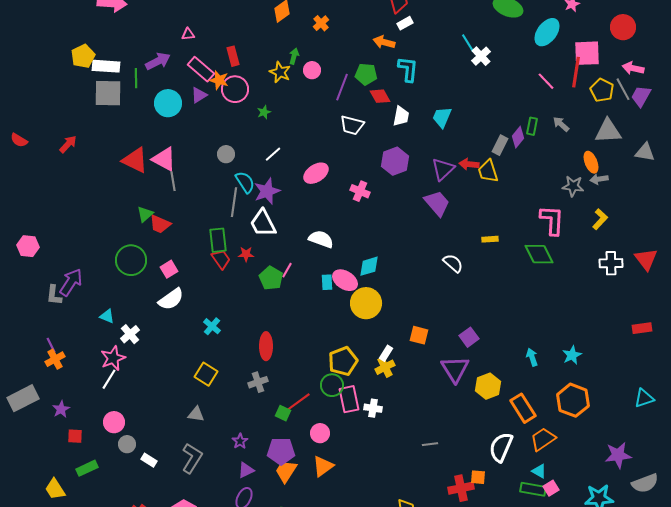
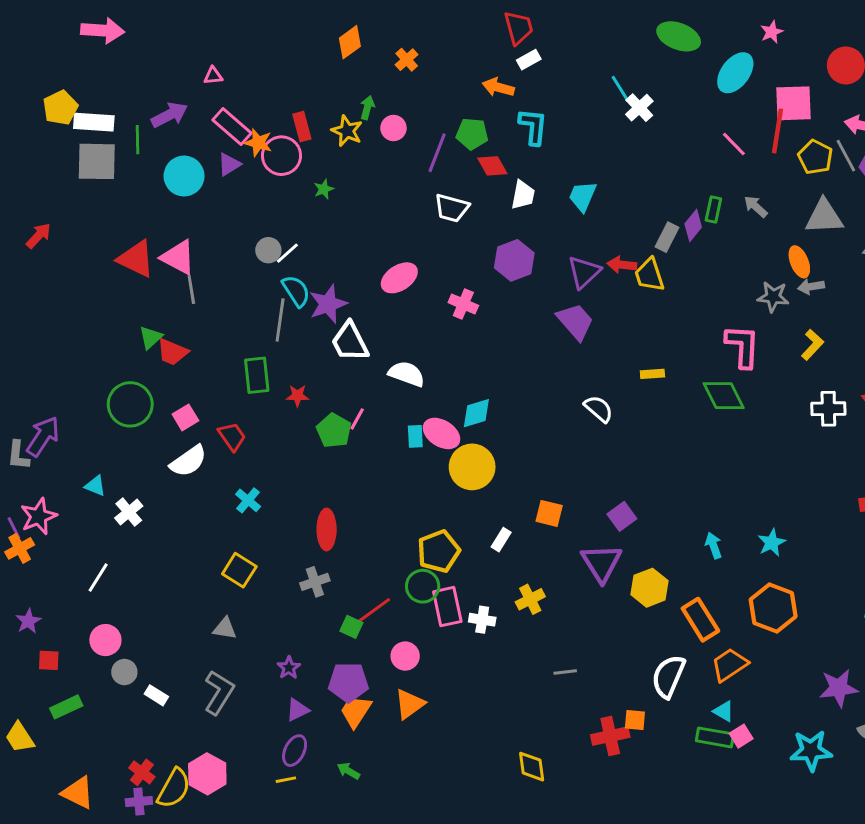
red rectangle: (233, 56) -> (302, 127), moved
white line: (273, 154) -> (287, 253), moved
white trapezoid: (263, 223) -> (350, 342), moved
red trapezoid: (221, 259) -> (232, 436), moved
pink star: (113, 358) -> (39, 516), moved
yellow cross: (385, 367) -> (530, 599), moved

